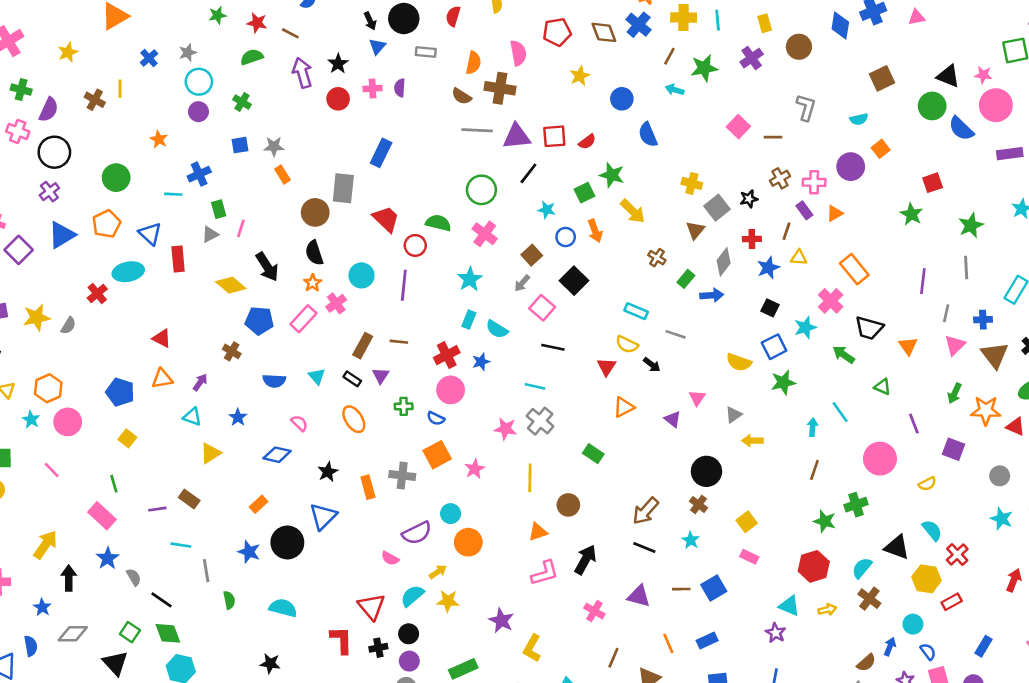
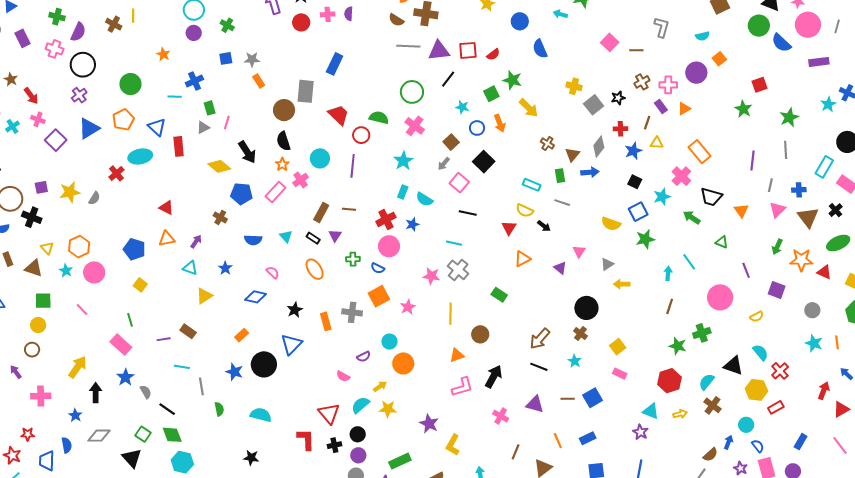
brown triangle: (695, 230) -> (572, 155), moved
green rectangle: (686, 279) -> (560, 176), moved, turned -48
purple semicircle: (417, 533) -> (364, 357), size x0.6

